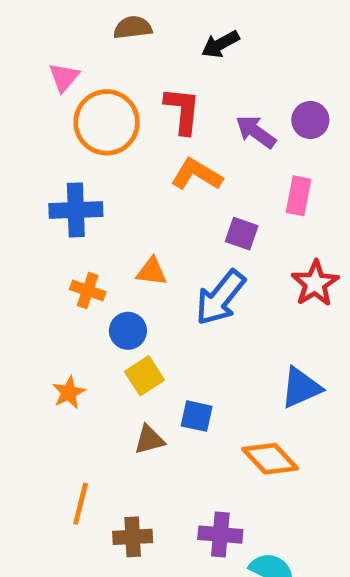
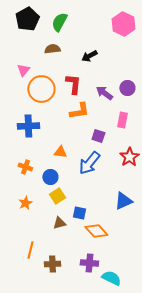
orange L-shape: (197, 174) -> (79, 111), turned 140
orange cross: (88, 291) -> (25, 167), moved
orange diamond: (270, 459) -> (96, 231), moved

